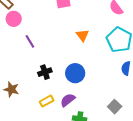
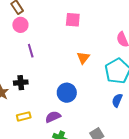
black cross: (45, 72) -> (21, 83), moved
yellow rectangle: (47, 101) -> (24, 116), moved

